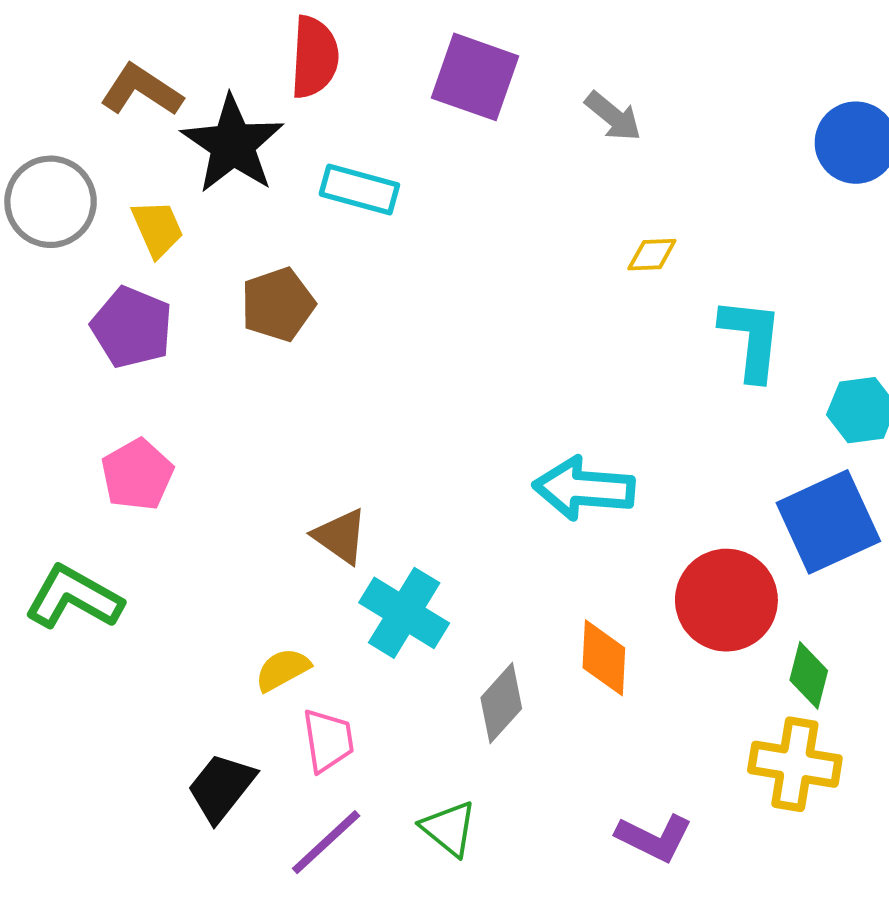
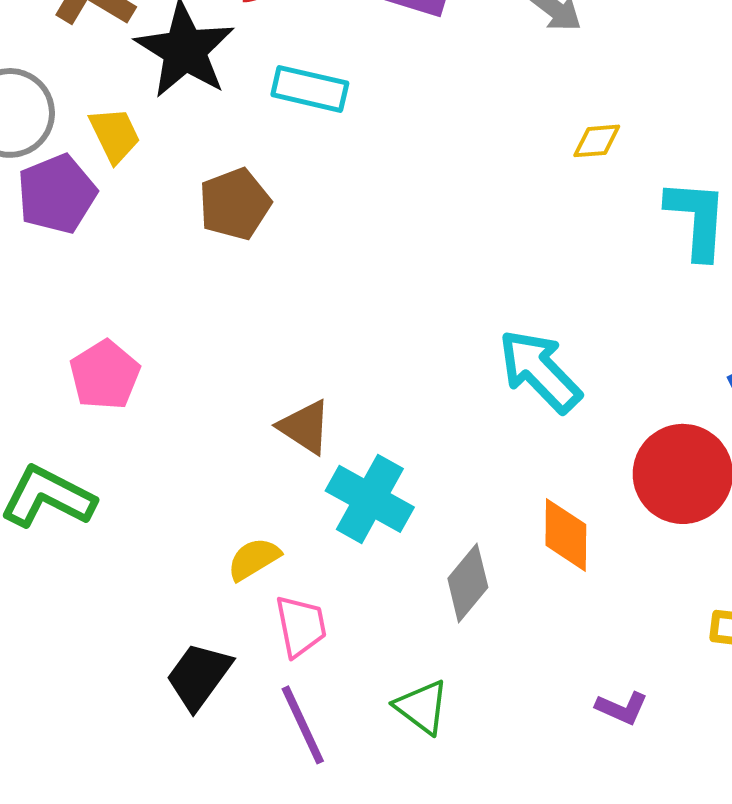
purple pentagon: (132, 327) -> (57, 194), moved, turned 30
cyan arrow: (584, 488) -> (540, 371), turned 44
purple L-shape: (654, 838) -> (622, 708), size x0.7
purple line: (326, 842) -> (303, 725), turned -70

